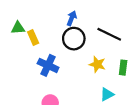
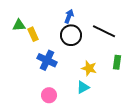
yellow star: (97, 64) -> (89, 68), moved
cyan triangle: (107, 94) -> (83, 87), moved

